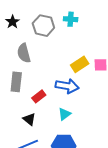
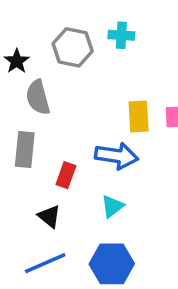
black star: (13, 22) -> (17, 61), moved
yellow rectangle: (80, 64) -> (139, 116), turned -60
red rectangle: (39, 96) -> (66, 175), turned -32

